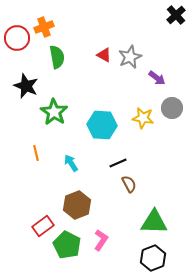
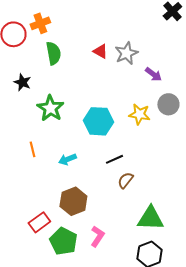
black star: (26, 86) -> (22, 82), size x0.7
cyan arrow: (71, 163) -> (67, 159), turned -78
brown semicircle: (129, 184) -> (125, 180), turned -114

